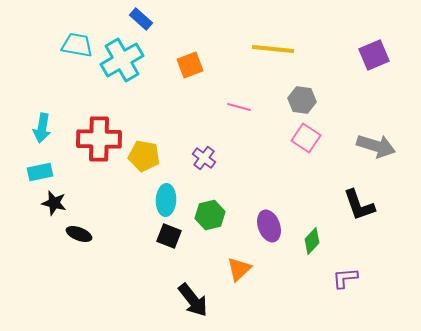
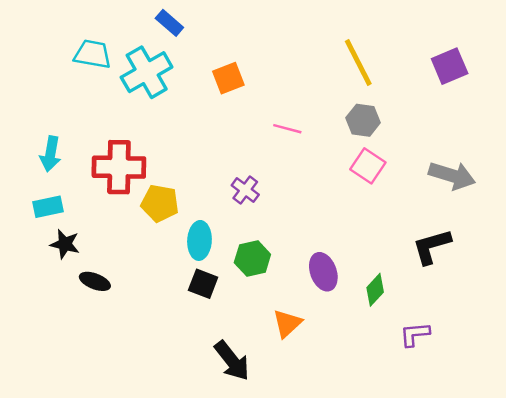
yellow line: (273, 49) -> (358, 63), moved, turned 57
yellow pentagon: (144, 156) -> (160, 203), moved
black L-shape: (359, 205) -> (432, 246), turned 93

